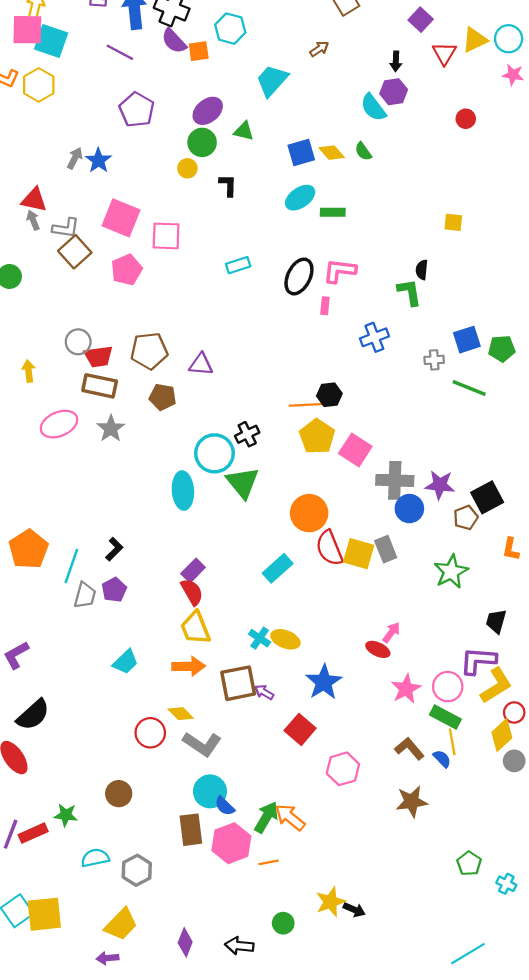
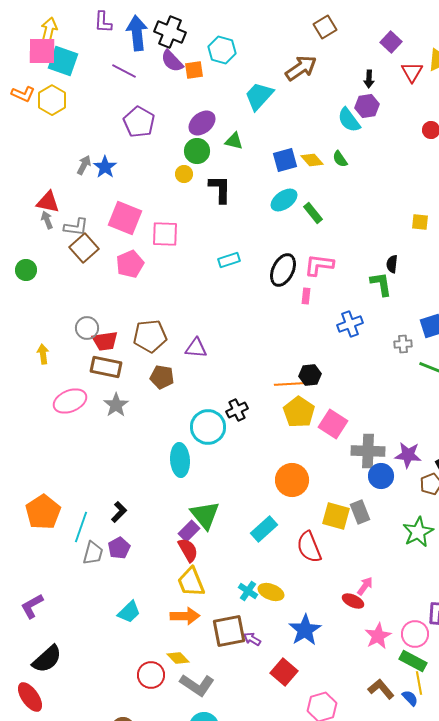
brown arrow: (319, 49) -> (301, 68), size x1.8
black L-shape: (228, 185) -> (220, 189), size x1.4
green rectangle: (333, 212) -> (313, 213), turned 50
green triangle: (243, 483) -> (205, 515), moved
red semicircle: (329, 548) -> (309, 547), moved

